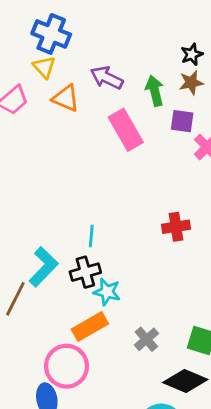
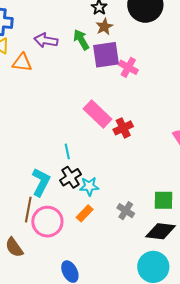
purple square: (182, 121) -> (106, 55), size x1.6
pink rectangle: (126, 130) -> (98, 114), moved
orange rectangle: (90, 327) -> (85, 213), size x0.7
pink circle: (67, 366) -> (47, 222), moved

